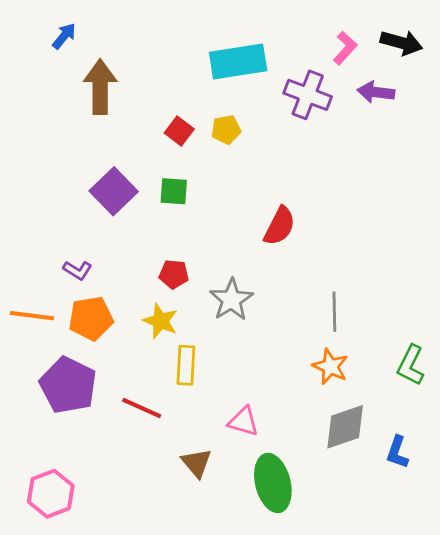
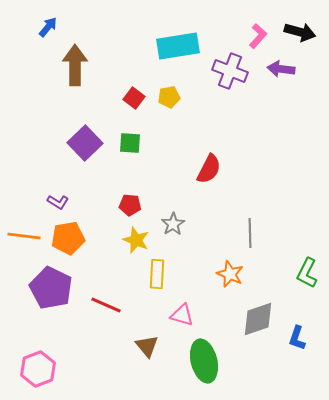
gray star: (231, 300) -> (173, 224), size x0.7
yellow star: (160, 321) -> (136, 240), moved
yellow rectangle: (186, 365) -> (157, 274), moved
orange star: (330, 367) -> (230, 274), moved

